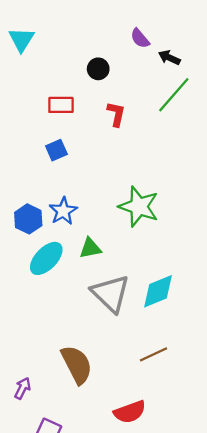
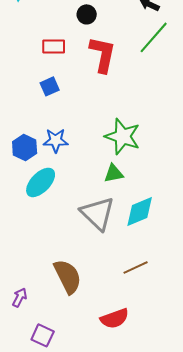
red L-shape: (116, 114) -> (103, 54), size x1.6
blue star: (63, 211) -> (56, 140), turned 30
green triangle: (90, 248) -> (114, 173), moved

